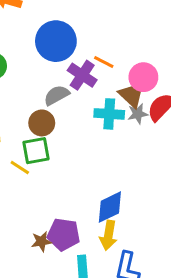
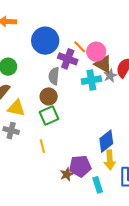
orange line: (104, 62) -> (80, 47), turned 32
pink circle: (143, 77) -> (96, 52), moved
gray semicircle: (57, 95) -> (54, 76), turned -42
yellow line: (20, 168) -> (42, 146), moved, turned 56

